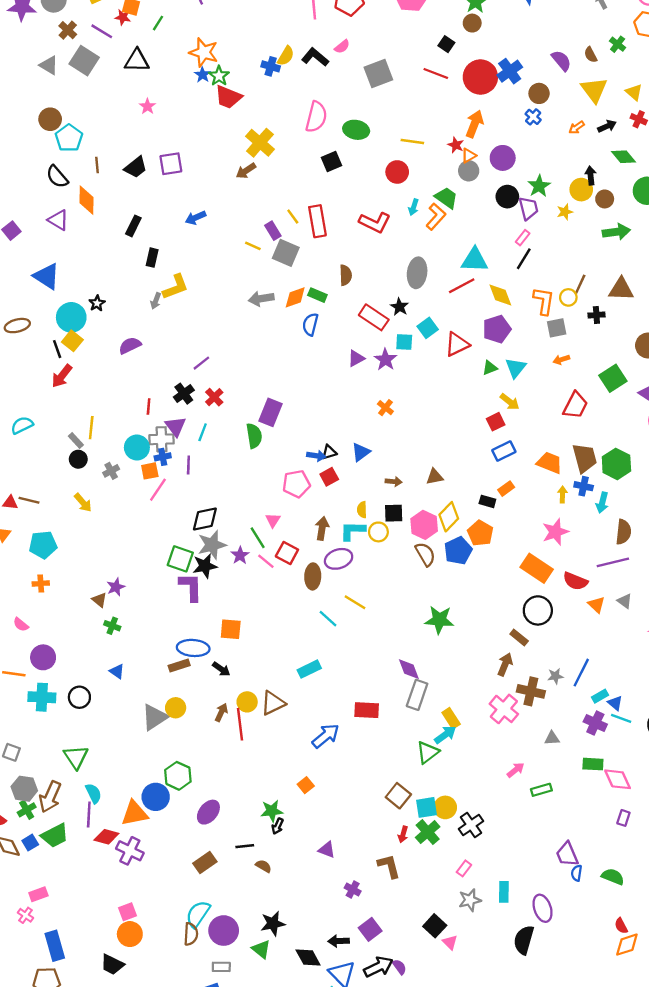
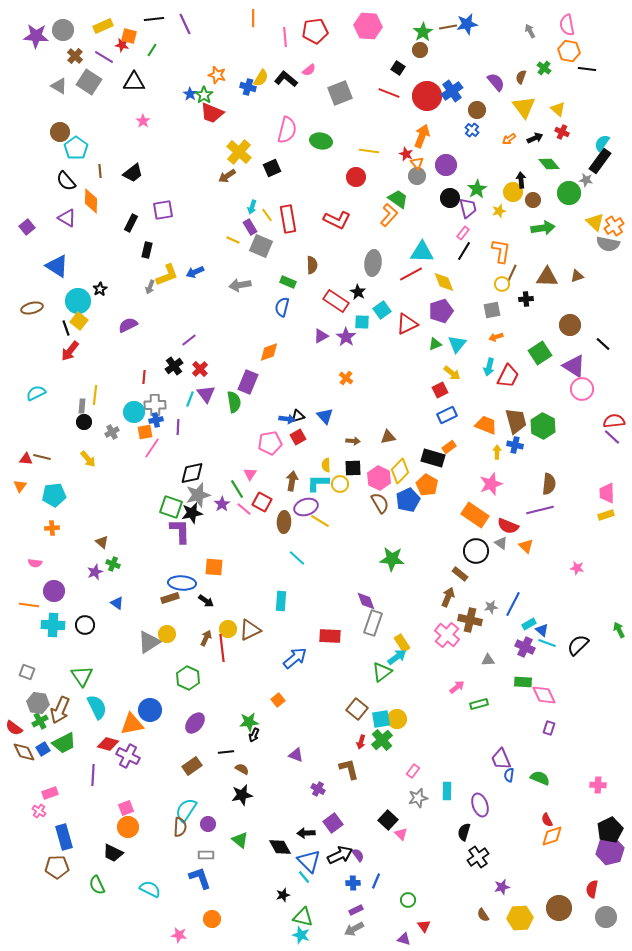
orange star: (204, 52) -> (217, 75), moved, size x0.7
brown semicircle: (591, 55) -> (521, 77), turned 48
orange triangle: (469, 156) -> (417, 163), turned -40
black square: (331, 161) -> (272, 168), moved
purple square: (171, 164) -> (163, 210), moved
cyan arrow: (414, 207) -> (252, 207), moved
blue arrow: (196, 218) -> (195, 272), moved
orange diamond: (295, 297) -> (269, 352), moved
orange L-shape: (544, 301) -> (501, 251), moved
purple triangle: (176, 426) -> (206, 394), moved
gray rectangle: (76, 440) -> (82, 406), turned 48
blue triangle: (361, 452) -> (325, 416), turned -36
black rectangle: (487, 501) -> (433, 458), size x1.6
cyan arrow: (602, 503) -> (489, 367), moved
purple star: (116, 587) -> (95, 572), moved
gray triangle: (625, 601) -> (501, 543), moved
yellow line: (355, 602) -> (320, 521), moved
pink semicircle: (21, 625) -> (35, 563), turned -32
cyan rectangle: (309, 669) -> (281, 601), turned -60
green hexagon: (178, 776) -> (188, 678), moved
cyan semicircle: (94, 793) -> (97, 707), size x1.4
purple line: (89, 814) -> (93, 775), moved
black cross: (471, 825) -> (478, 857), moved
black star: (273, 923) -> (242, 795), moved
purple circle: (224, 931) -> (208, 824), size x0.6
black semicircle: (524, 940) -> (464, 832), size x0.7

